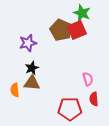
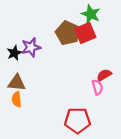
black star: (32, 68) -> (14, 53), moved
brown triangle: (32, 83) -> (17, 83), moved
red semicircle: (94, 99) -> (104, 75), moved, turned 64

